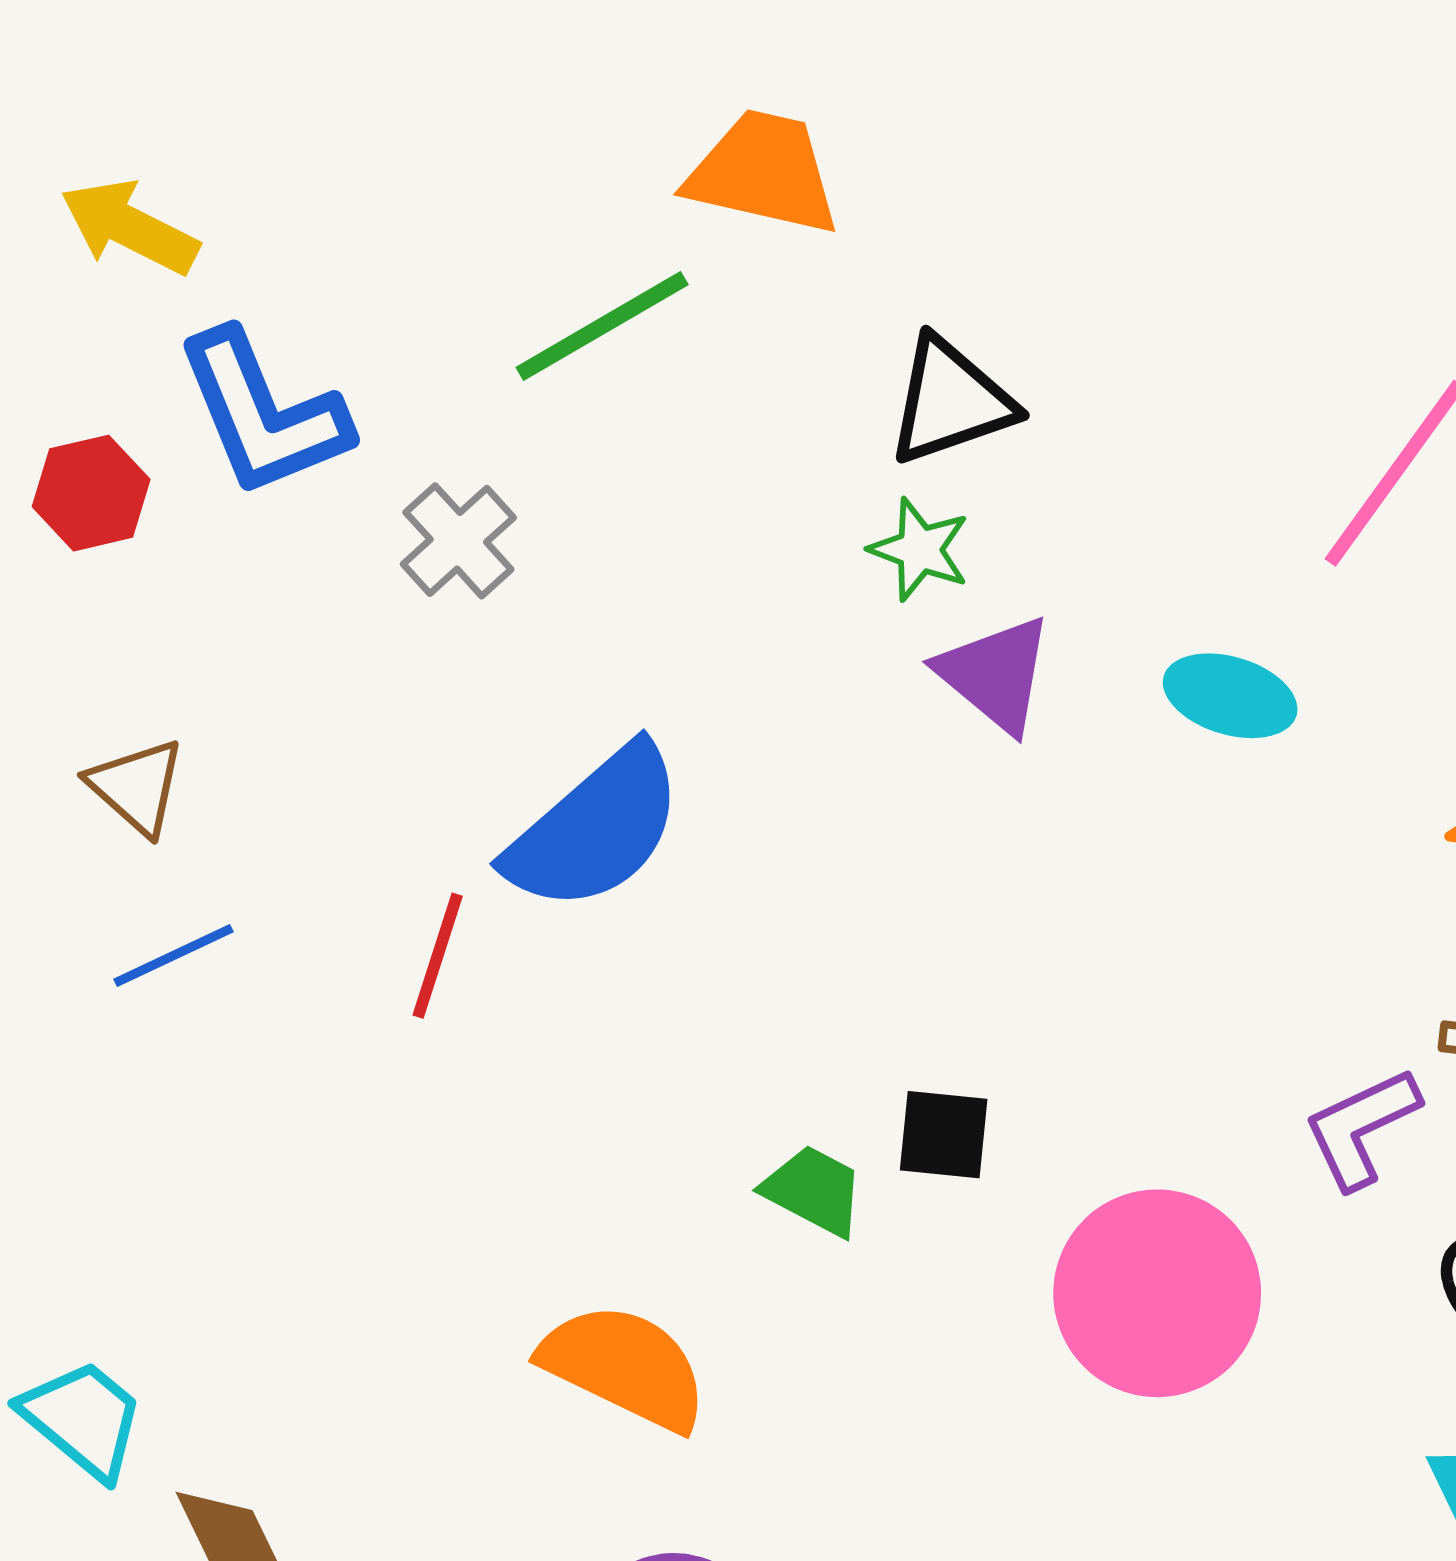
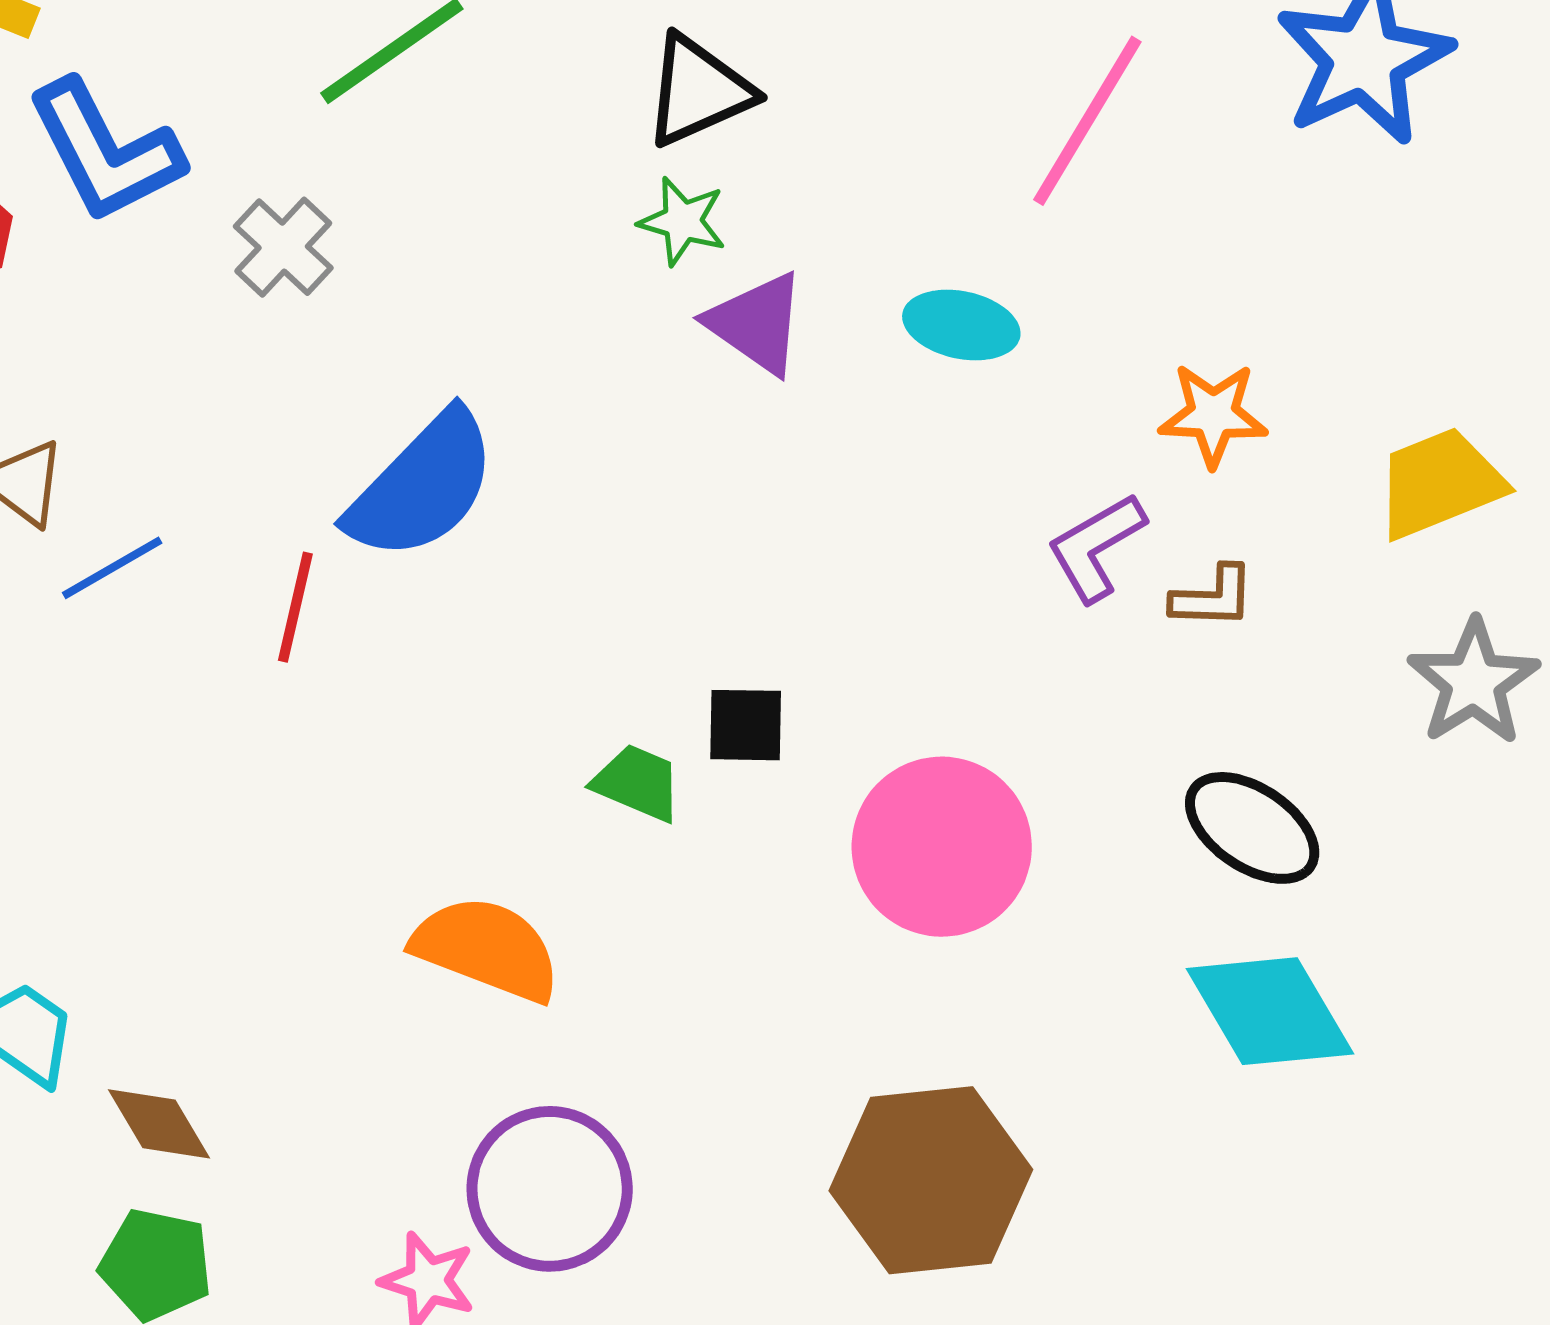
blue line: (173, 955) -> (112, 568), moved
purple L-shape: (1361, 1128) -> (1096, 547), moved

